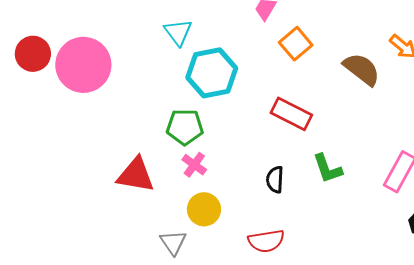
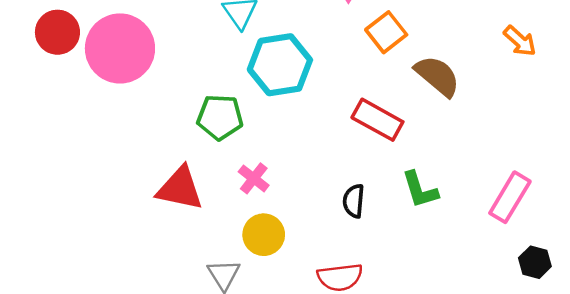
brown semicircle: (362, 69) -> (437, 76), moved
green pentagon: (185, 127) -> (220, 117), moved

